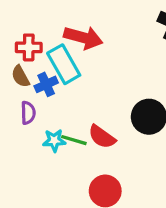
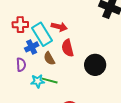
red arrow: (83, 38) -> (59, 27), moved, size x0.7
brown semicircle: (20, 76) -> (49, 58), moved
red semicircle: (102, 137) -> (68, 48), moved, turned 42

